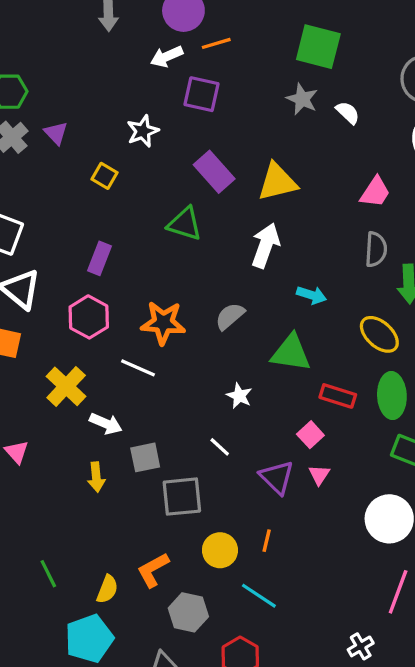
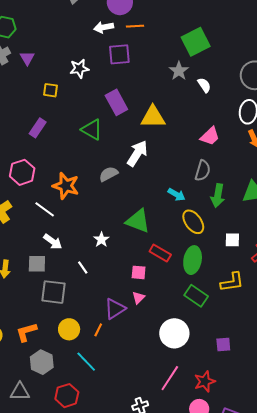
green square: (318, 47) -> (196, 42), turned 36
purple square: (202, 94) -> (119, 54), turned -30
yellow square: (104, 176) -> (50, 90), turned -35
purple rectangle: (99, 258) -> (38, 128), moved
cyan arrow: (311, 295) -> (177, 195), moved
gray semicircle: (230, 316) -> (109, 174), moved
white arrow: (106, 424) -> (53, 242), moved
pink square: (310, 435) -> (139, 272), turned 35
purple triangle: (277, 477) -> (115, 309), moved, turned 30

